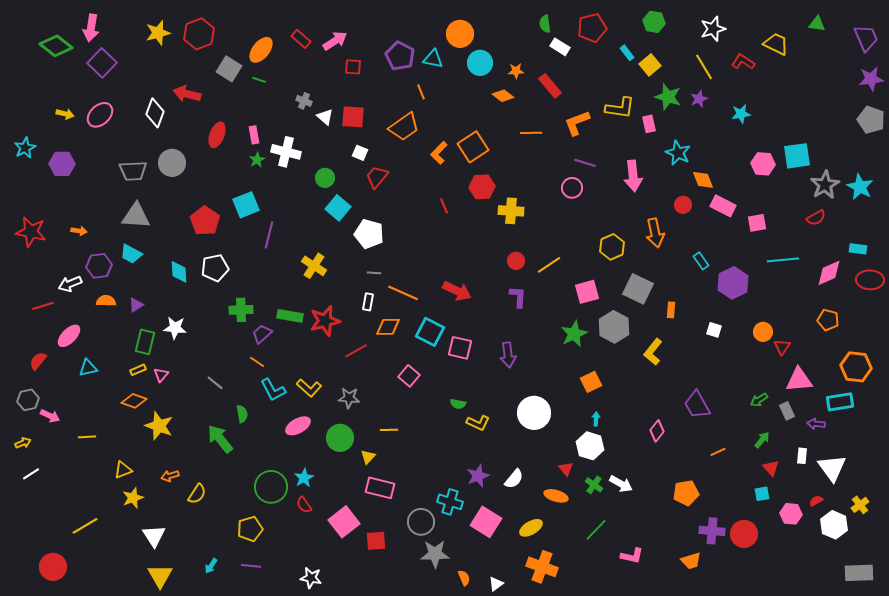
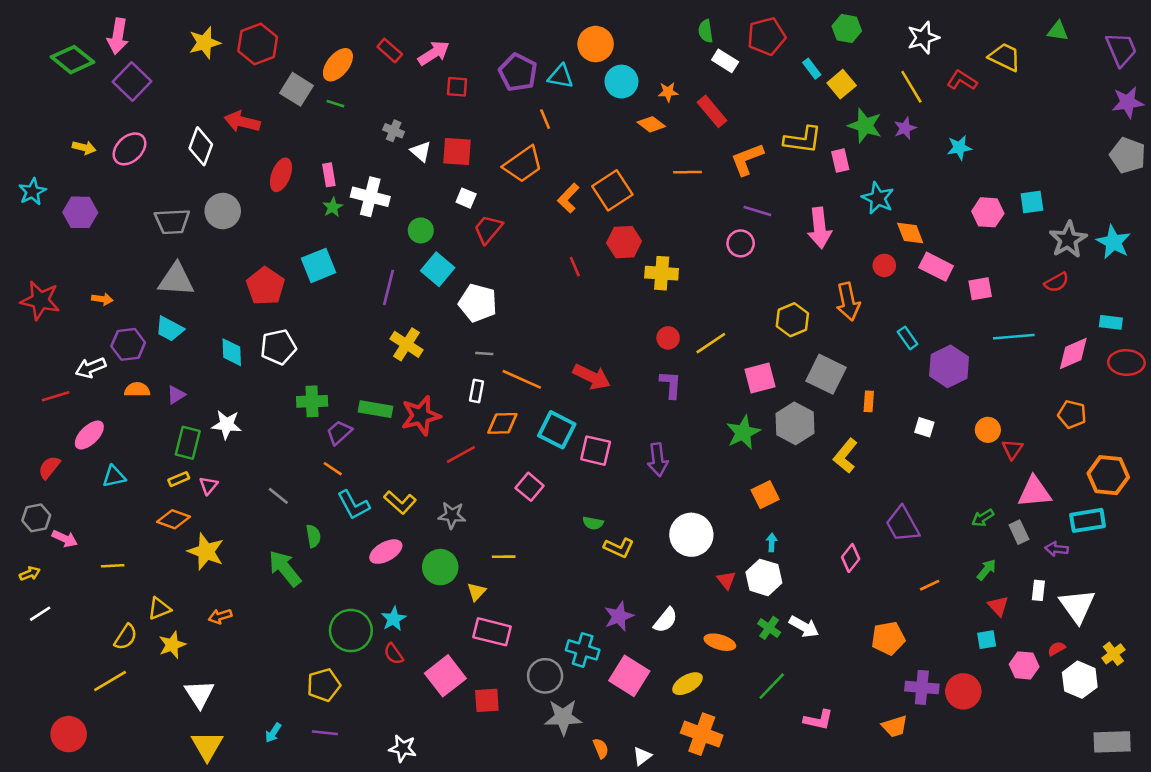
cyan square: (797, 156) -> (1032, 202), size x0.7
purple line: (269, 235) -> (388, 287), moved
red triangle: (566, 469) -> (726, 580), moved
yellow semicircle: (197, 494) -> (126, 637), moved

